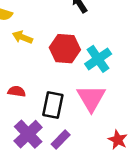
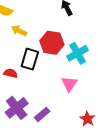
pink triangle: (91, 98) -> (69, 84), size x0.7
black rectangle: (53, 105) -> (30, 59), moved

